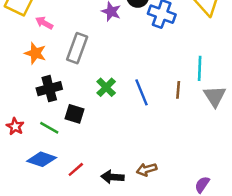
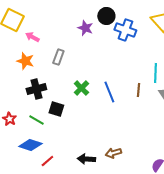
gray rectangle: (77, 48) -> (58, 57), size x0.7
red line: (76, 169) -> (47, 161), moved

